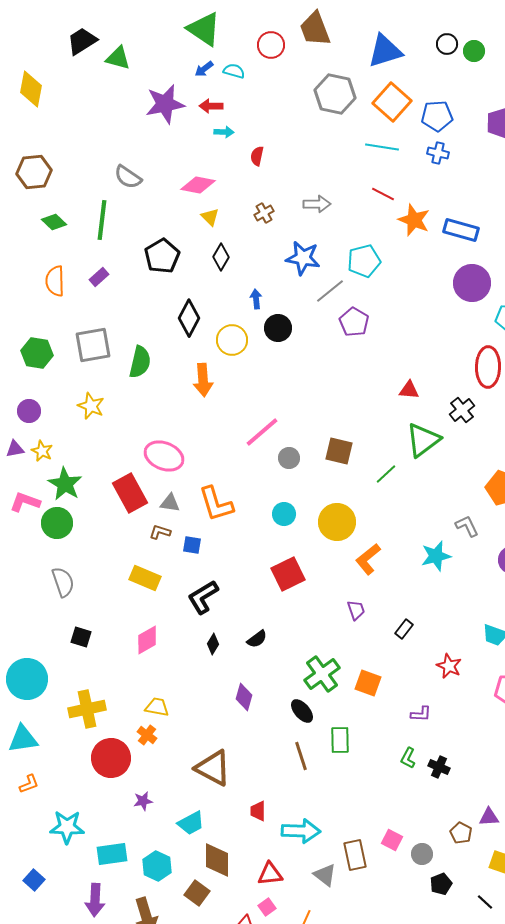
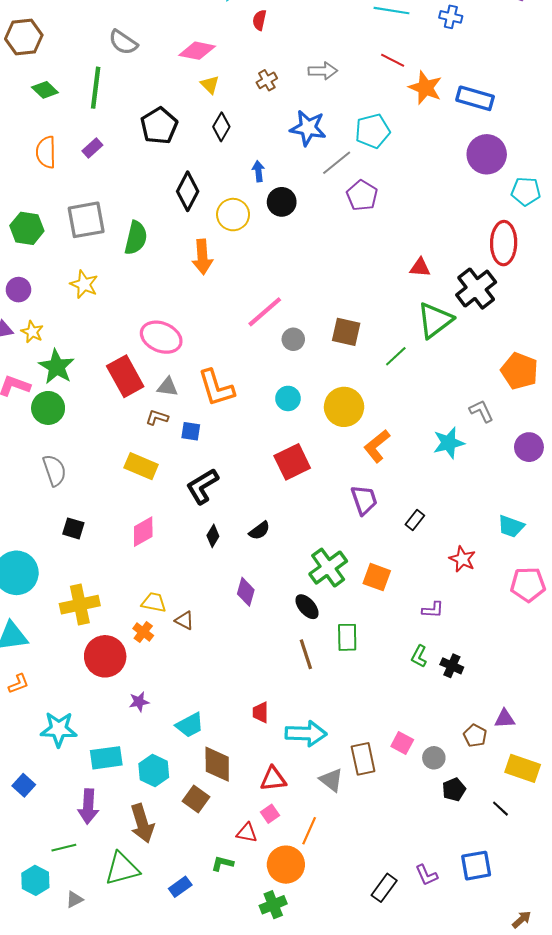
black cross: (462, 410) -> (476, 289), size x1.5
purple trapezoid: (356, 610) -> (364, 500), size x1.4
brown triangle: (213, 768) -> (184, 620), moved, size x0.5

